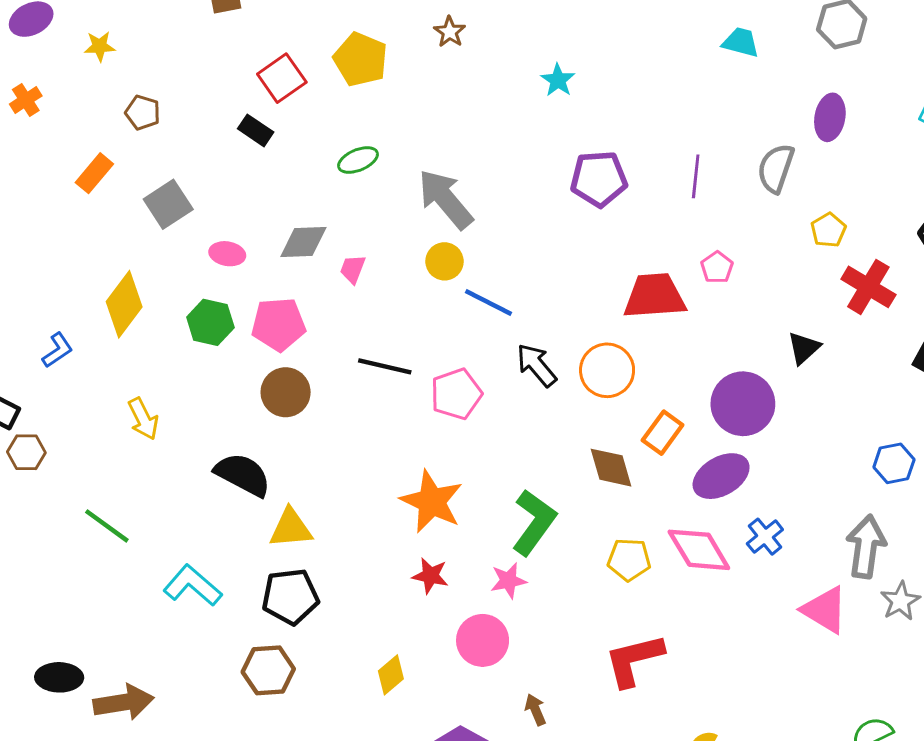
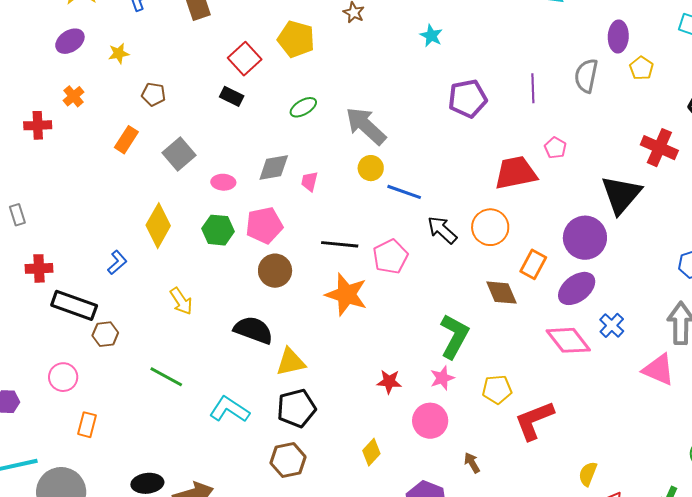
yellow pentagon: (828, 230) -> (641, 68), moved
black triangle: (804, 348) -> (621, 195), size x1.8
orange star: (432, 502) -> (346, 294), moved
yellow pentagon: (629, 560) -> (497, 389), moved

